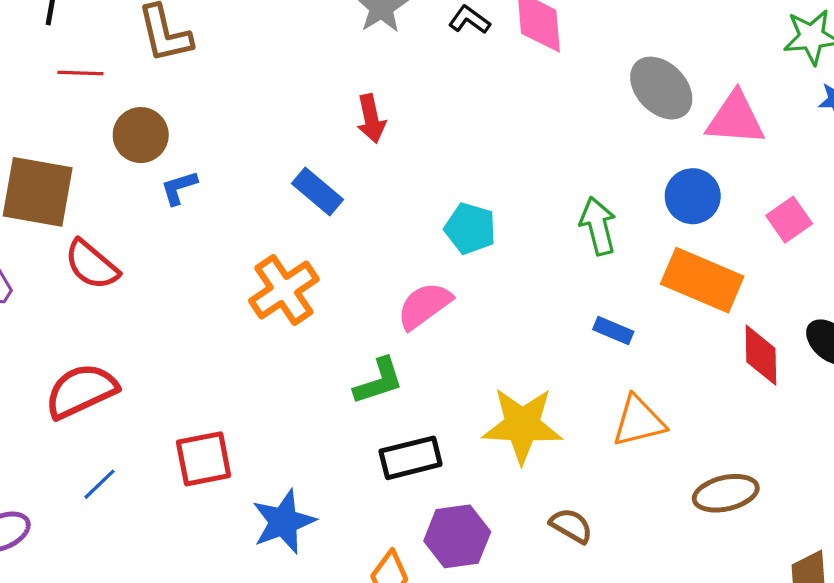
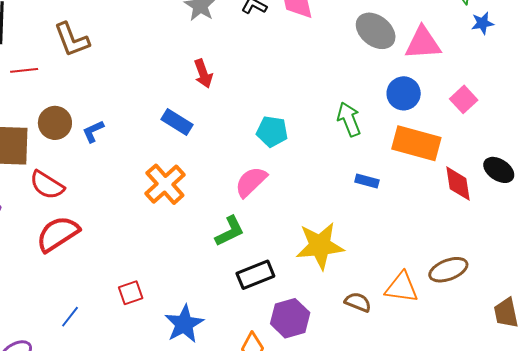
brown circle: (141, 135) -> (55, 123), moved
red semicircle: (81, 391) -> (58, 234), moved
orange triangle: (639, 421) -> (402, 287), moved, turned 30
red square: (204, 459) -> (131, 293), size x0.7

